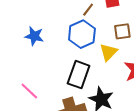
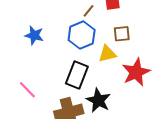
yellow triangle: (108, 52) -> (107, 54), turned 30

